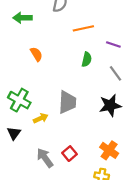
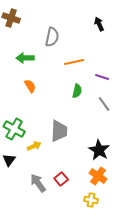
green arrow: (22, 18) -> (25, 58), moved
black star: (110, 105) -> (99, 150), moved, turned -30

